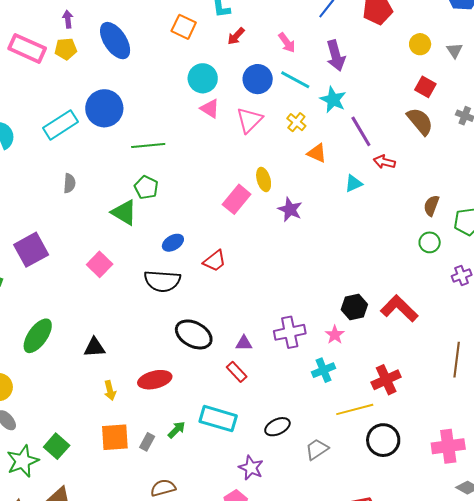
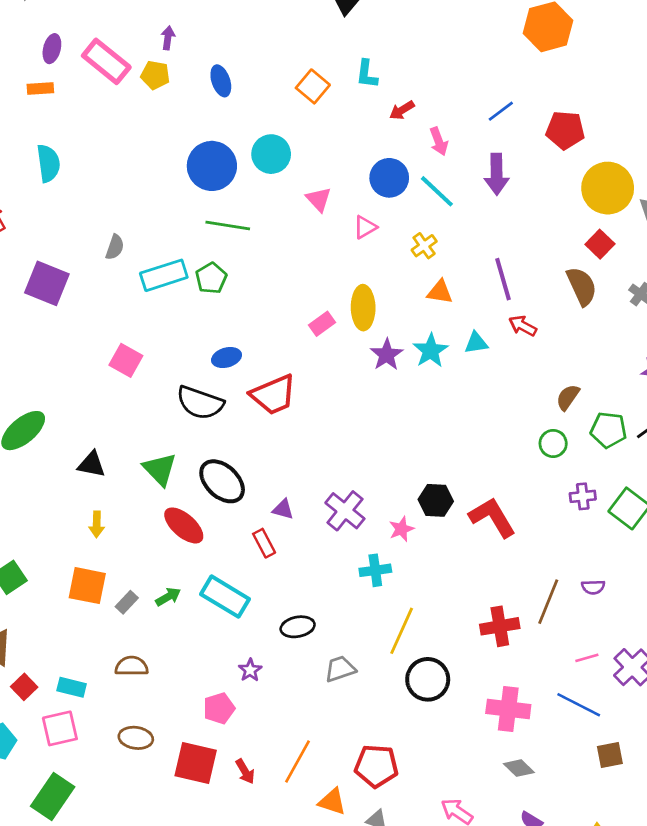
red arrow: (236, 36) -> (402, 110), moved
blue ellipse: (115, 41) -> (221, 81), size x0.6
yellow circle: (420, 44) -> (608, 188), size x1.8
cyan circle: (203, 78) -> (271, 154), moved
cyan star: (333, 100) -> (431, 351), moved
blue circle: (104, 108) -> (212, 166), moved
pink triangle: (249, 120) -> (365, 227), size x0.7
cyan rectangle: (60, 125) -> (164, 275), moved
orange triangle: (317, 153) -> (440, 292), turned -30
yellow ellipse: (264, 179) -> (363, 308), size x1.4
pink rectangle: (237, 199) -> (322, 324), size x0.7
green triangle: (124, 212) -> (160, 469), moved
purple square: (31, 250) -> (47, 283), moved, turned 36
red trapezoid: (215, 261) -> (273, 395), size x1.5
pink square: (100, 264) -> (126, 360), turned -30
purple cross: (290, 332) -> (345, 511), turned 36
red ellipse: (155, 380) -> (184, 525), moved, turned 40
red cross: (386, 380) -> (500, 626), moved
yellow line: (355, 409) -> (402, 631), turned -66
purple star: (251, 468) -> (250, 670), size x0.7

